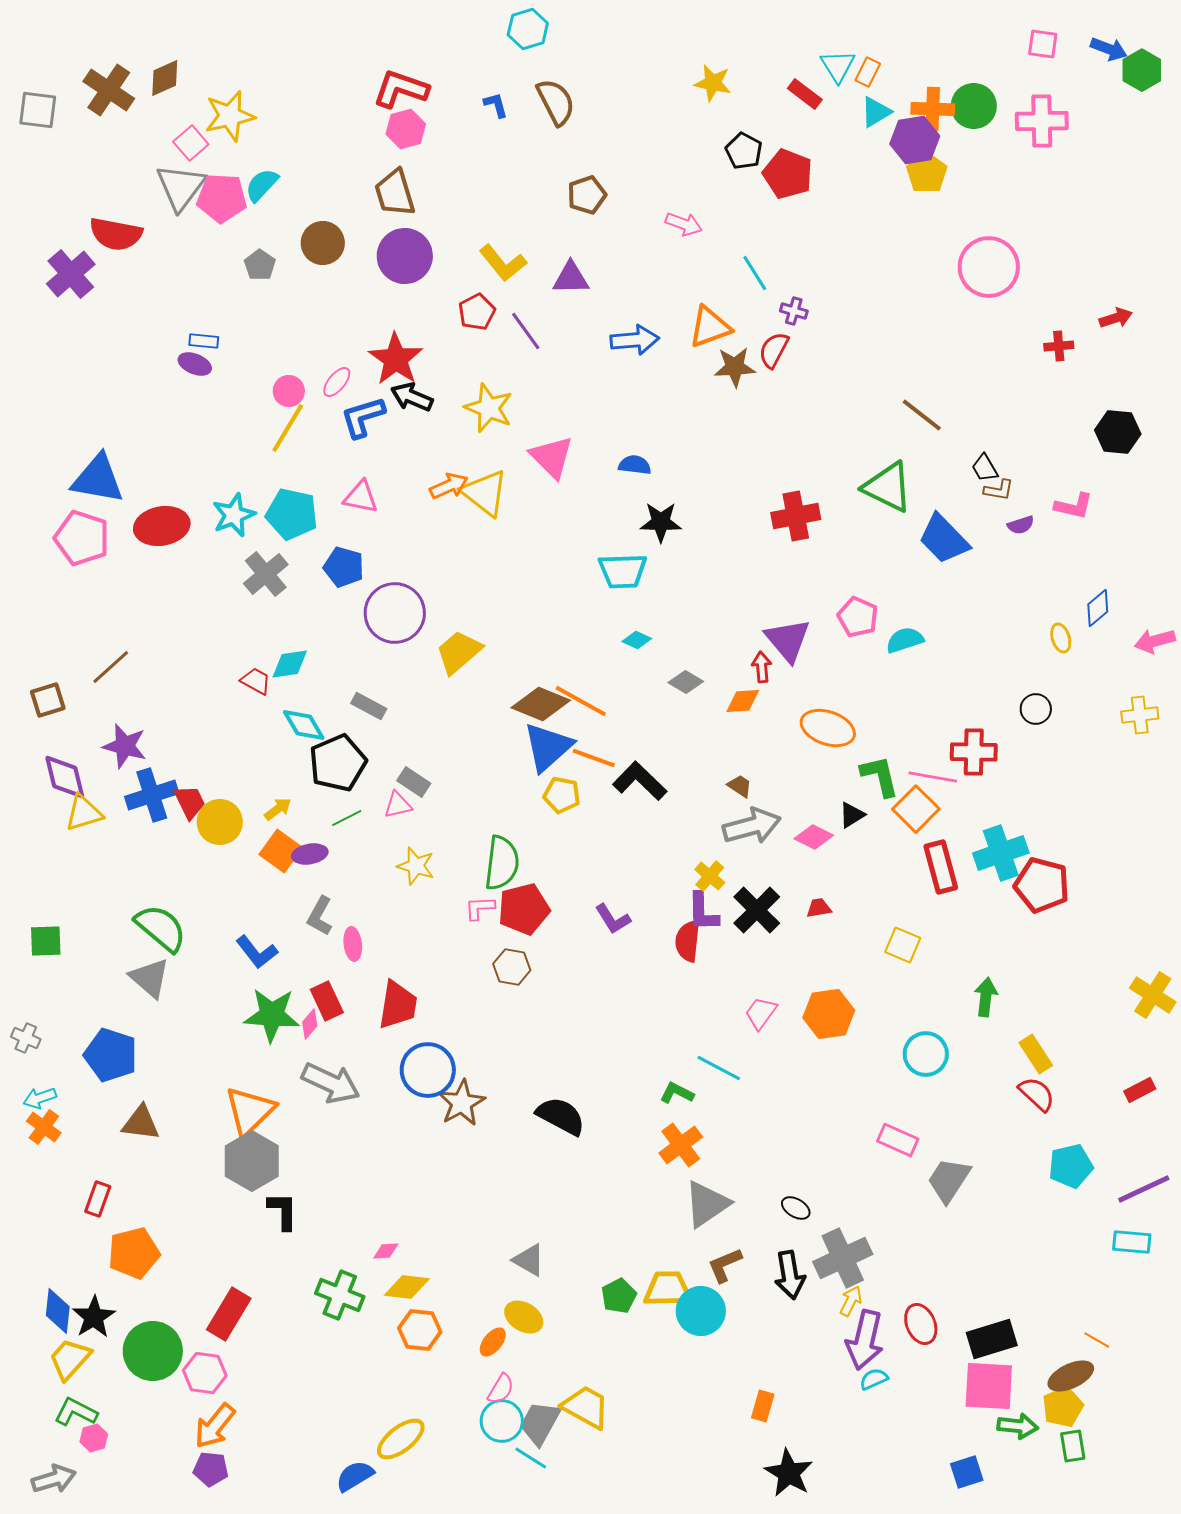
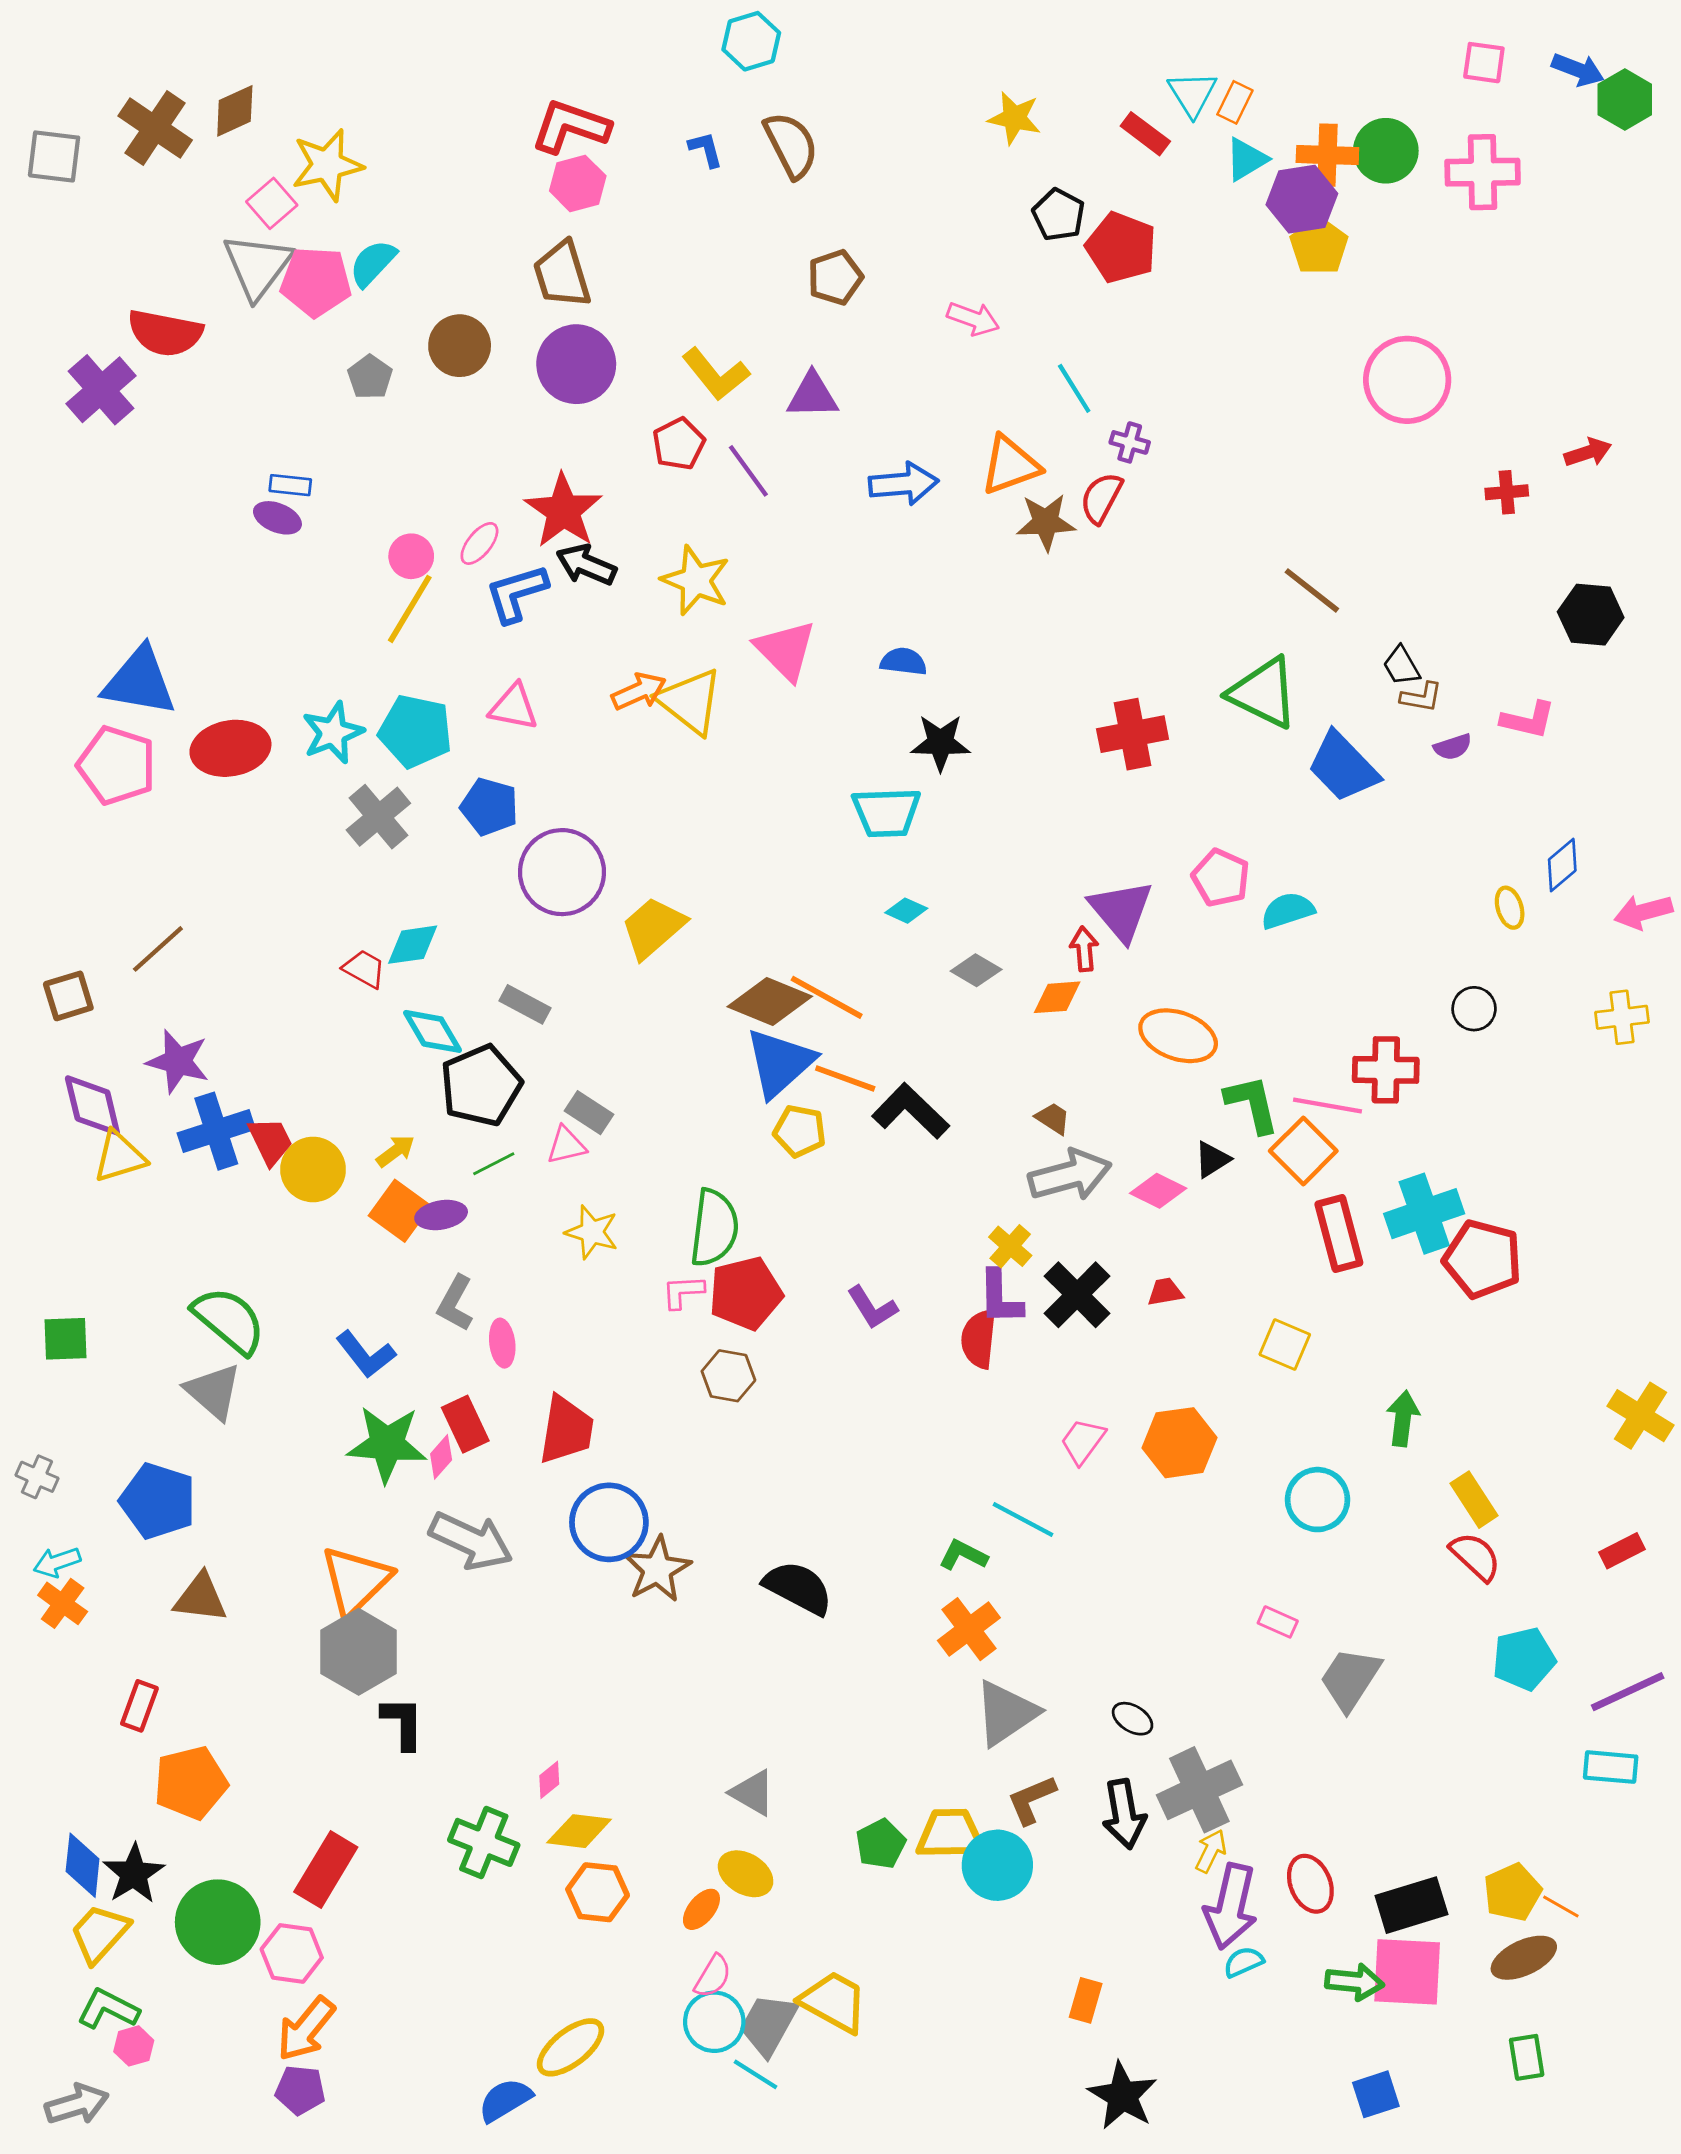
pink rectangle: (898, 1140) -> (1278, 1622), size x0.7
pink diamond: (386, 1251) -> (549, 1780), turned -36
yellow pentagon: (1063, 1407) -> (1512, 1892), moved
green arrow: (1018, 1426) -> (1355, 1982), moved

